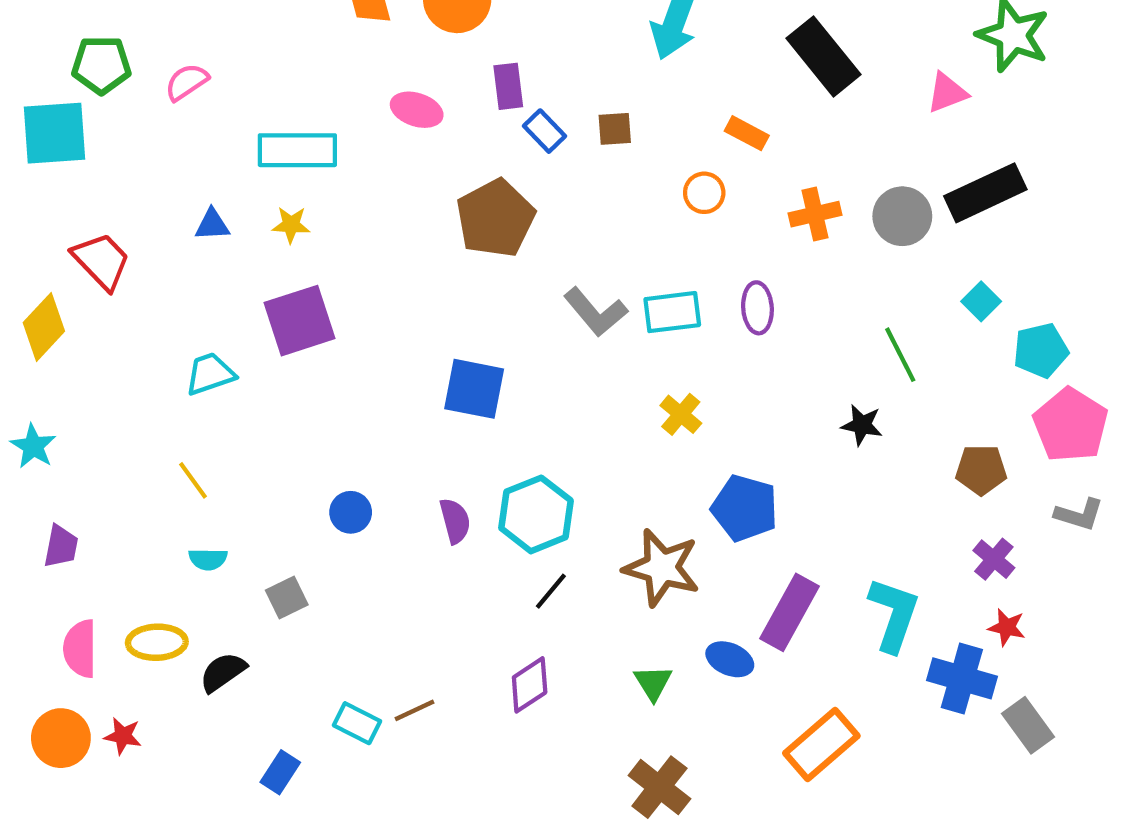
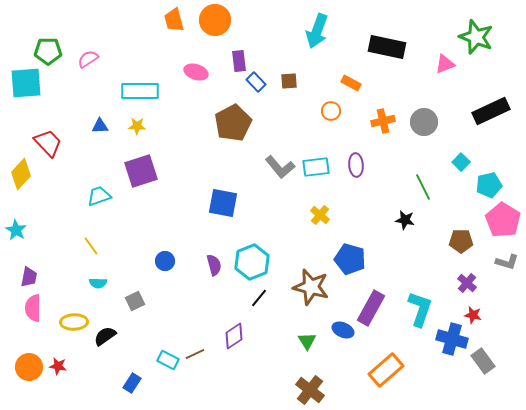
black rectangle: (824, 56) -> (387, 47), turned -39
black rectangle: (985, 193) -> (491, 111), moved
pink semicircle: (80, 649) -> (33, 308), moved
purple diamond: (530, 685) -> (234, 336), moved

